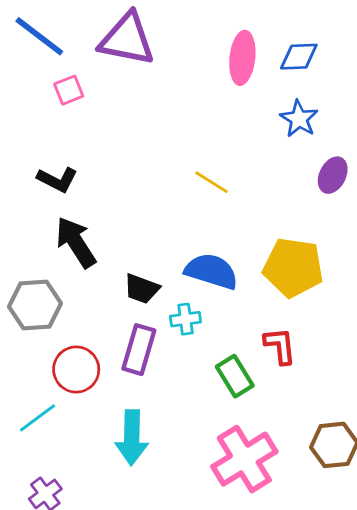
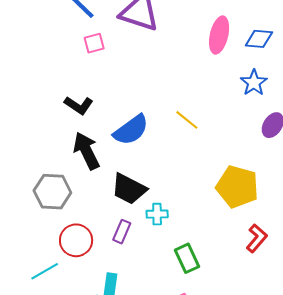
blue semicircle: (211, 271) -> (131, 130), moved, turned 120
black trapezoid: (142, 289) -> (129, 189), size x1.4
red L-shape: (280, 346) -> (257, 238), moved, turned 40
purple rectangle: (139, 350) -> (122, 232), size x0.7

